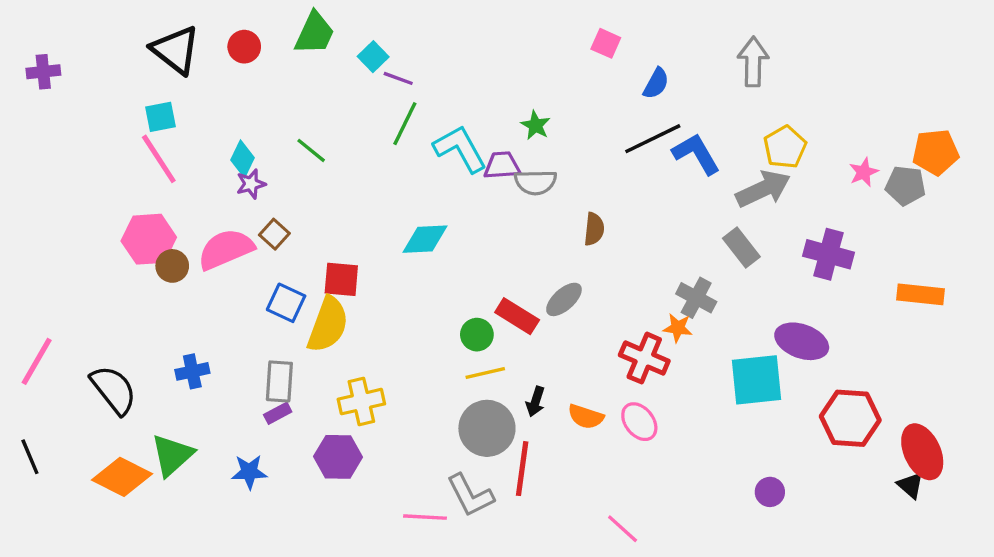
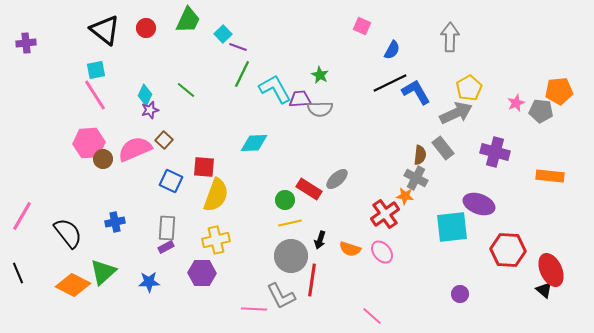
brown semicircle: (594, 229) -> (420, 155), moved
yellow semicircle: (328, 325) -> (216, 195), moved
red cross: (644, 358) -> (385, 214), turned 32

